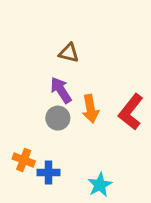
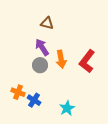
blue cross: (49, 172) -> (34, 100), turned 32

